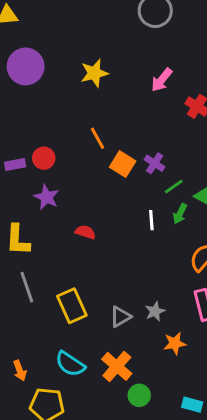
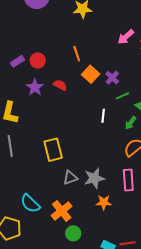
pink arrow: (162, 80) -> (126, 37), moved
purple rectangle: (15, 165) -> (17, 61), turned -32
green arrow: (180, 214) -> (130, 123), moved
red semicircle: (85, 232) -> (60, 85), moved
yellow rectangle: (72, 306) -> (53, 150), moved
gray star: (155, 311) -> (94, 178), size x1.5

